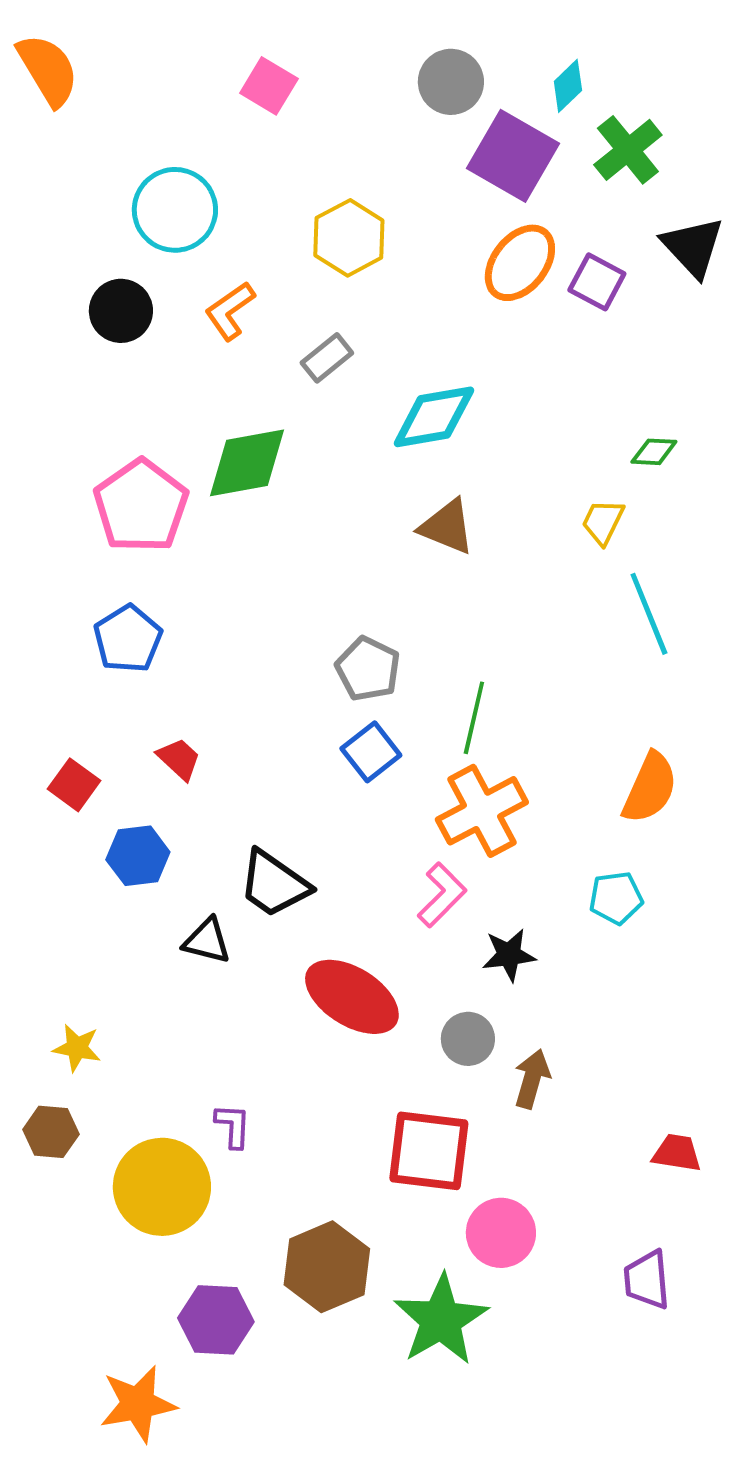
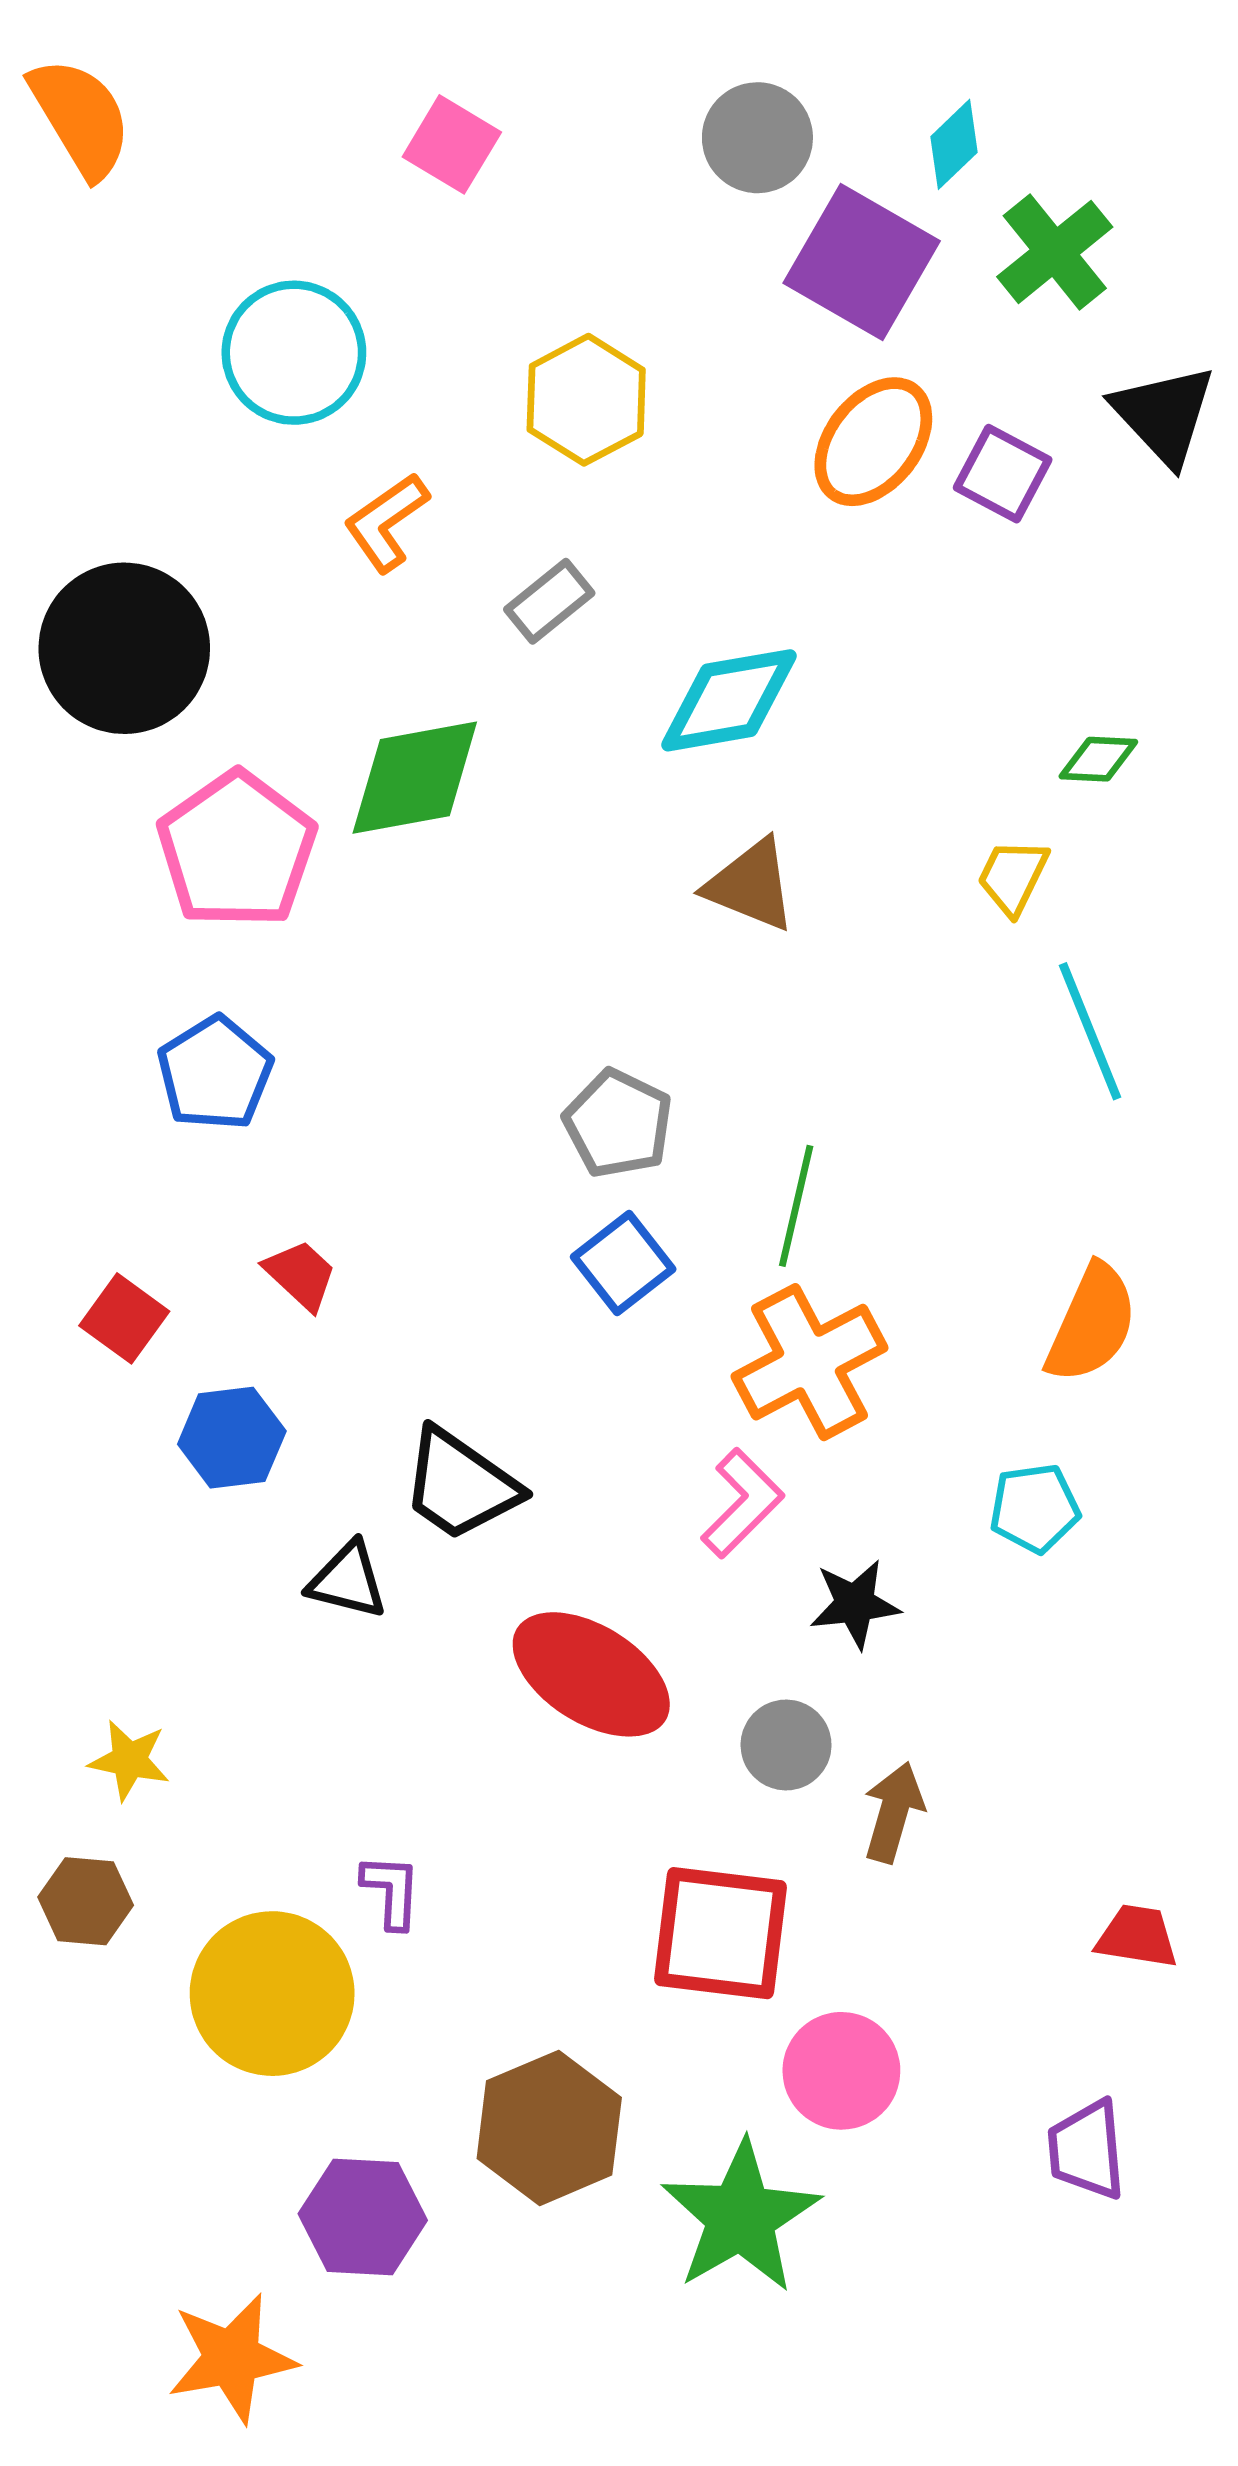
black circle: (121, 311) -> (124, 648), moved, size x1.6

